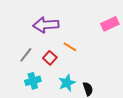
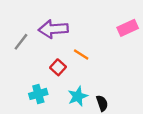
gray line: (26, 55) -> (21, 42), moved

